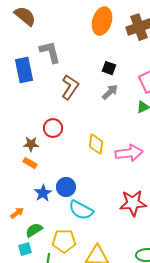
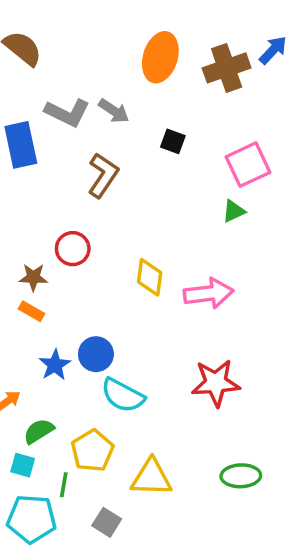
gray L-shape: (50, 52) -> (67, 113), turned 130
gray arrow: (110, 92) -> (114, 111), moved, turned 78
yellow pentagon: (64, 241) -> (92, 451), turned -30
cyan square: (25, 249) -> (23, 465), turned 32

